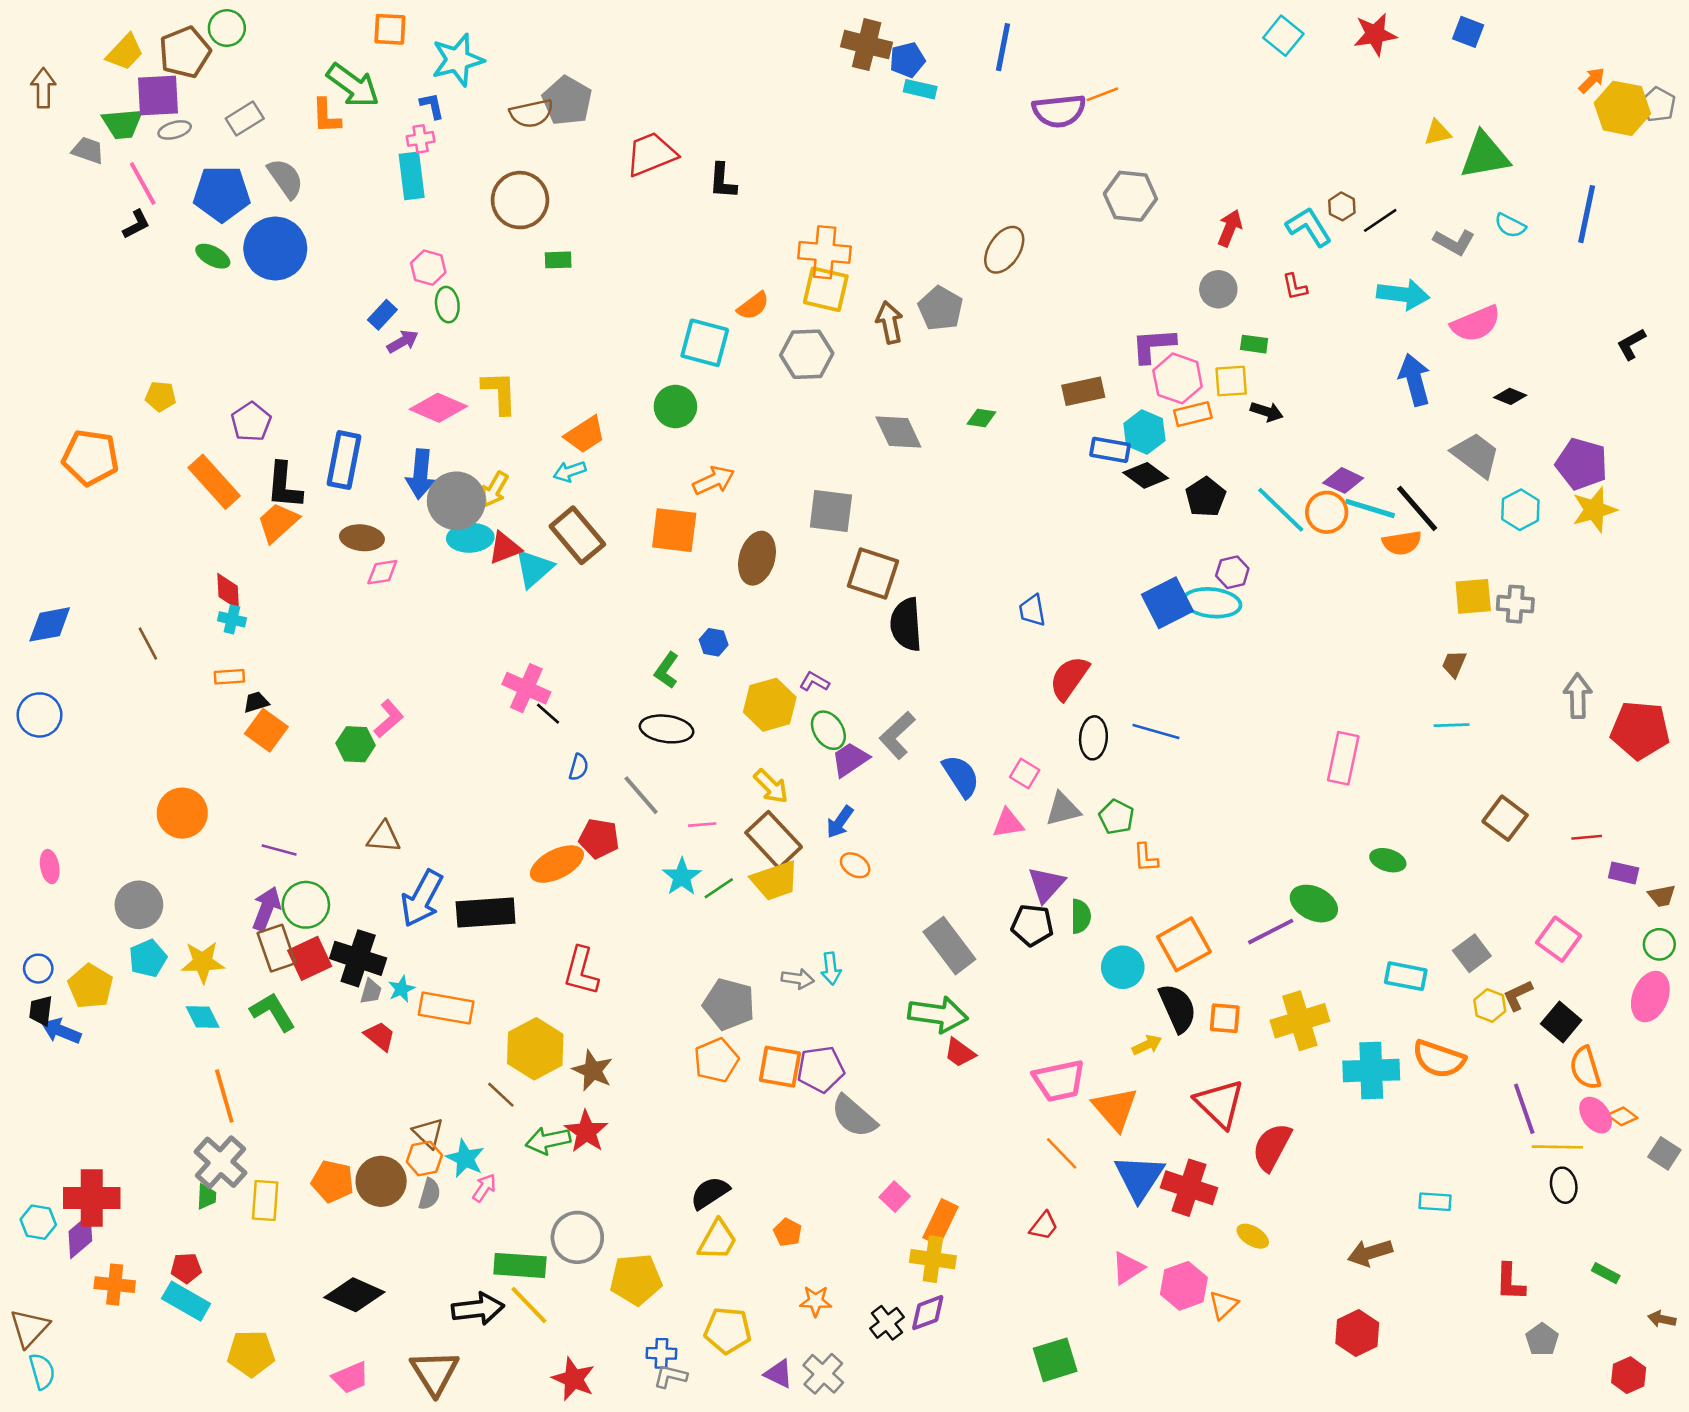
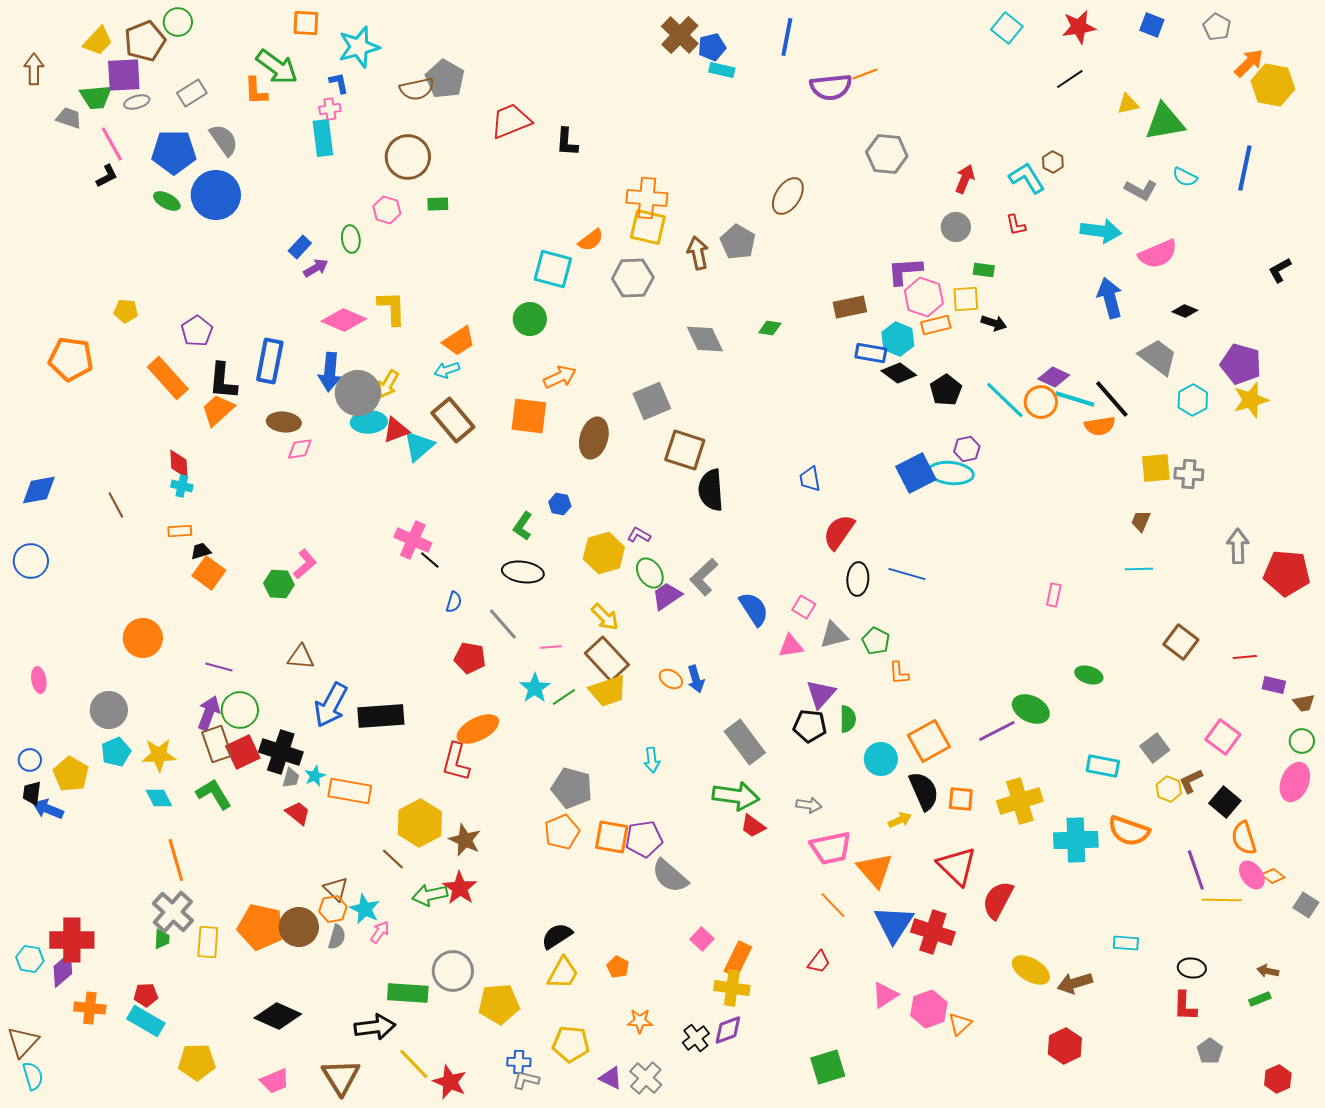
brown cross: (867, 45) -> (680, 35), turned 30
orange arrow: (1592, 80) -> (1249, 63), size x1.4
gray pentagon: (1658, 104) -> (1217, 27), moved
black line: (1380, 220) -> (1070, 79), moved
pink hexagon: (428, 268) -> (387, 210), moved
gray square: (831, 511) -> (652, 401), turned -30
pink rectangle: (1343, 758) -> (1054, 595), size x0.6
blue arrow: (840, 822) -> (696, 679), moved, turned -52
orange ellipse: (557, 864) -> (478, 729), moved
gray arrow: (798, 979) -> (809, 805), moved
orange pentagon: (333, 1181) -> (261, 927), size x1.4
black ellipse: (1564, 1185) -> (1192, 968), moved, turned -72
yellow ellipse: (1253, 1236) -> (1031, 970), moved, size x1.5
green rectangle: (1606, 1273) -> (1260, 999), turned -50
yellow line: (529, 1305) -> (414, 1064), moved
brown arrow: (1662, 1319) -> (1268, 971), moved

